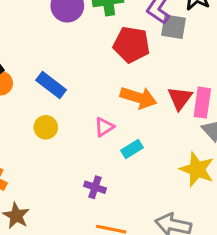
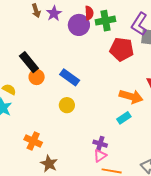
orange arrow: (139, 98) -> (131, 97), moved
pink triangle: (104, 127) -> (100, 156), moved

